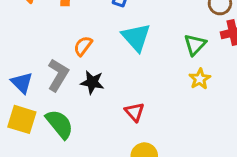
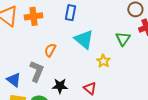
yellow star: (200, 79) -> (103, 61), moved
black star: (92, 82) -> (60, 86), moved

